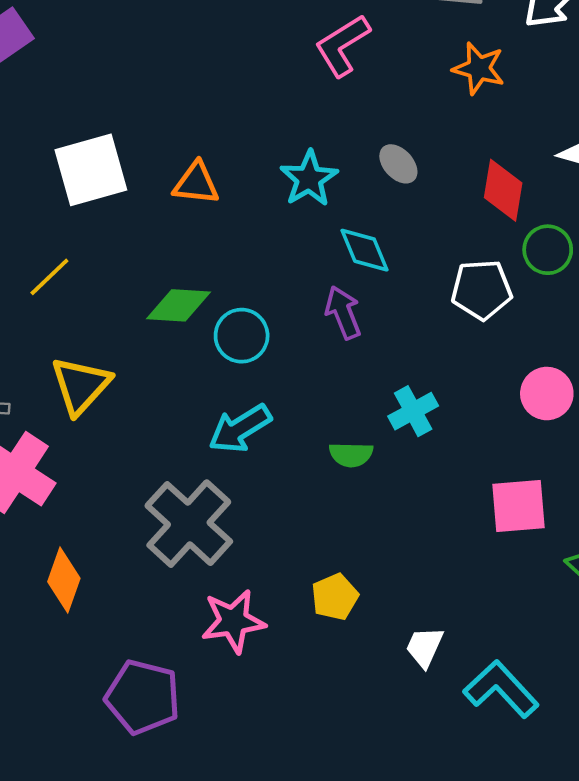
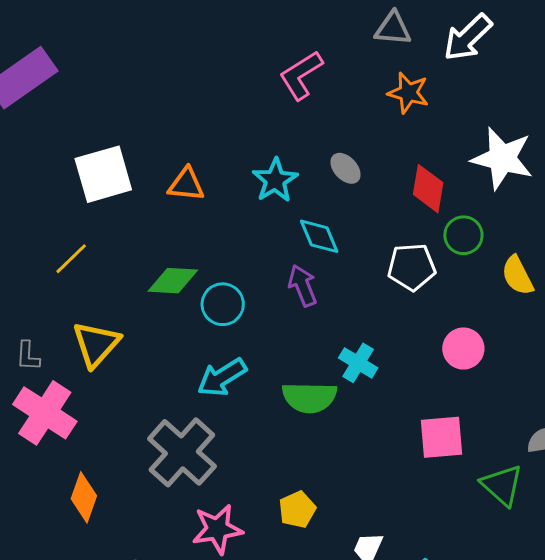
cyan cross: (413, 411) -> (358, 363), turned -30
green semicircle: (351, 455) -> (309, 397), size x1.6

